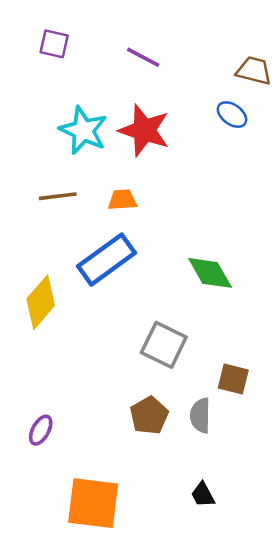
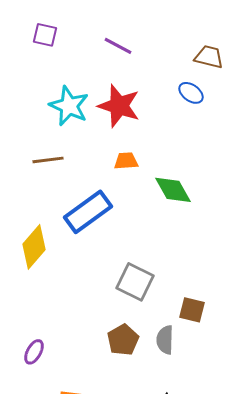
orange trapezoid: (122, 200) -> (126, 161), moved
green diamond: (210, 273) -> (173, 190), moved

